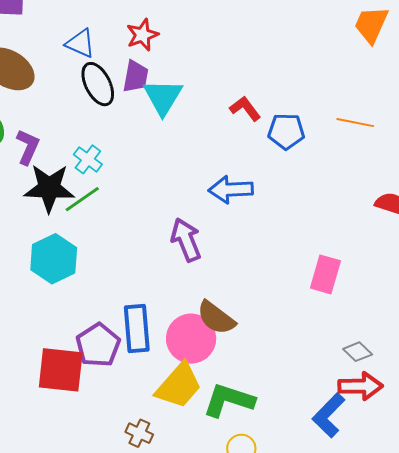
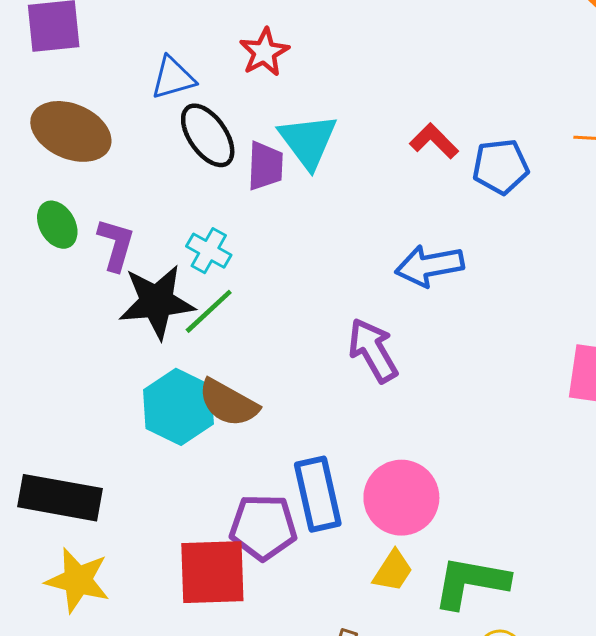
blue triangle: (80, 43) -> (173, 78), turned -32
purple trapezoid: (136, 76) -> (265, 166), moved
brown semicircle: (216, 318) -> (228, 403), moved
purple pentagon: (98, 345) -> (263, 527), turned -30
yellow trapezoid: (179, 386) -> (393, 571), size x0.6

